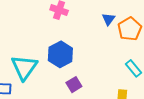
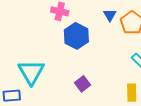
blue hexagon: (60, 54) -> (76, 36), moved

